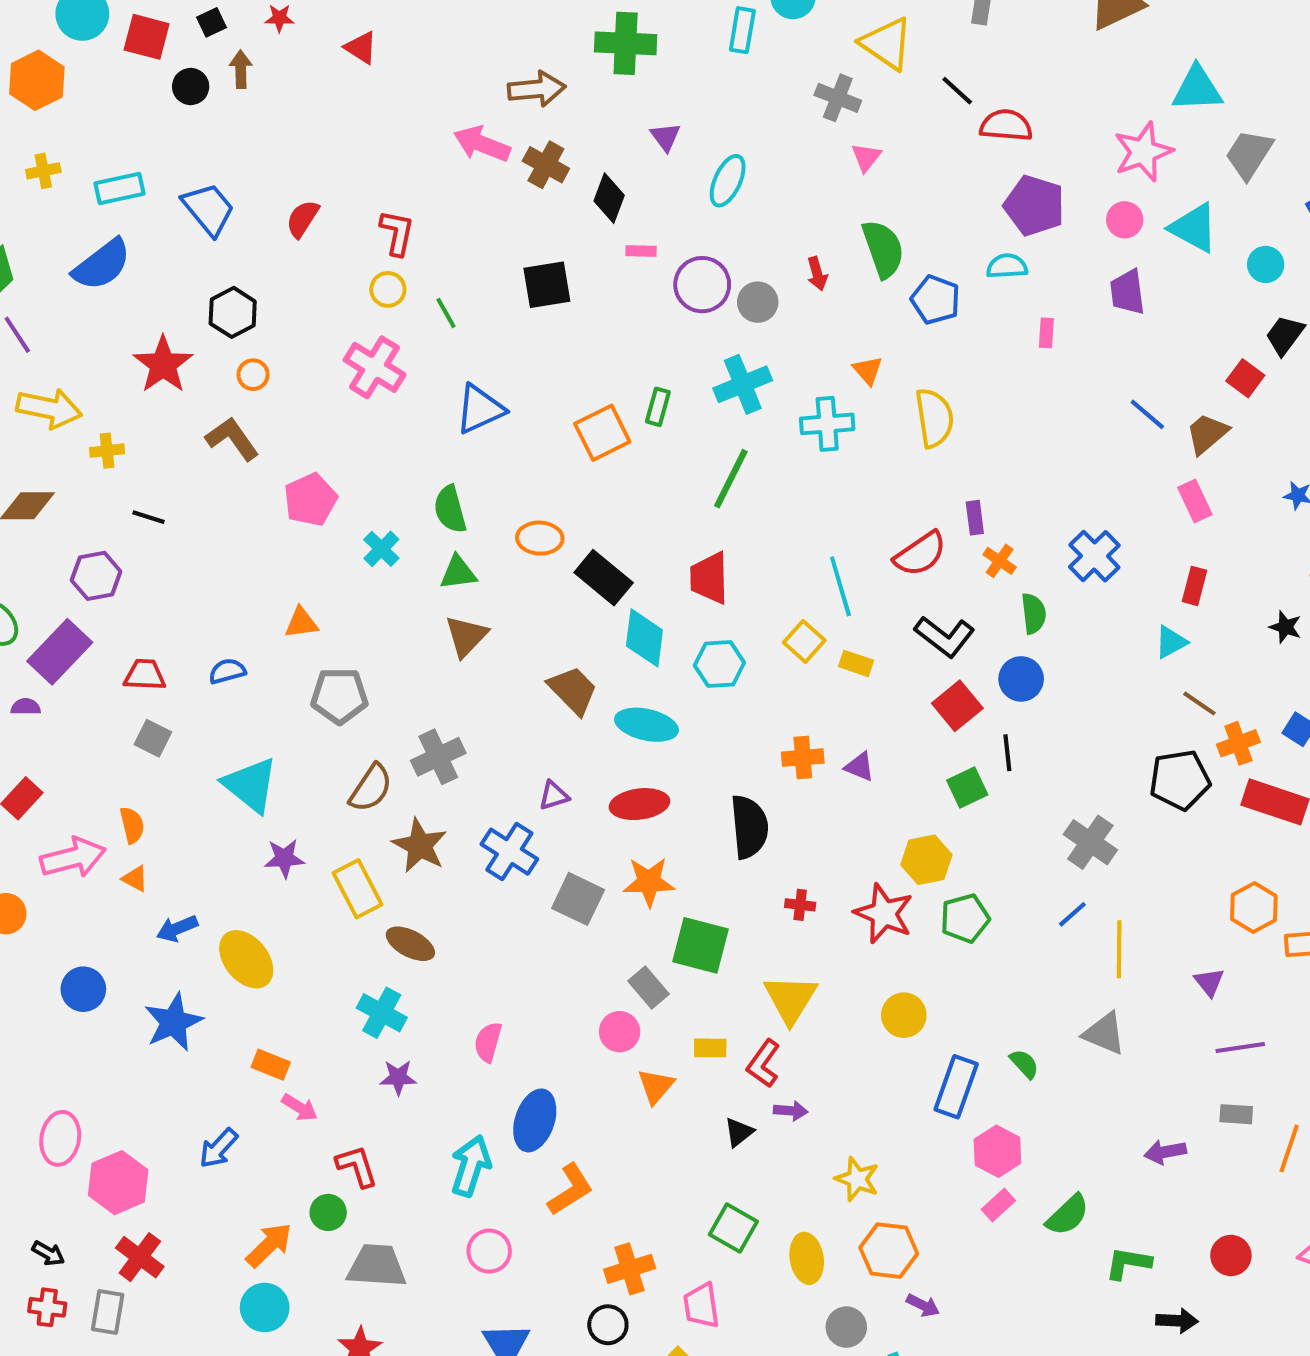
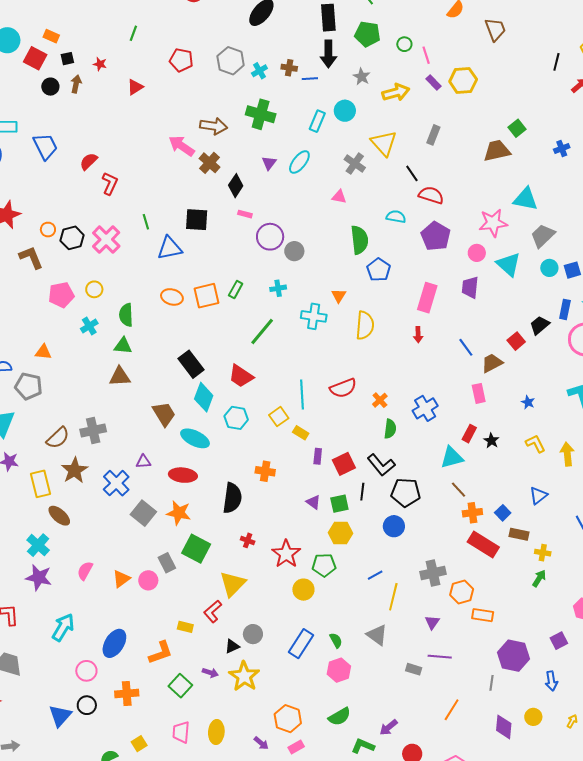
red triangle: (361, 48) -> (135, 87), turned 42
pink triangle: (866, 157) -> (339, 197), moved, turned 49
cyan ellipse: (728, 181) -> (299, 162), moved
red L-shape: (397, 233) -> (110, 183), moved
cyan circle: (1266, 264) -> (549, 268), moved
cyan semicircle: (1007, 266) -> (396, 217), moved
red arrow: (817, 274) -> (418, 335), moved
yellow circle: (388, 289) -> (94, 289), moved
black hexagon: (233, 312) -> (72, 238), moved
pink rectangle: (1046, 333) -> (427, 298), size x2.0
cyan cross: (743, 384) -> (278, 288), size x0.6
blue triangle: (480, 409) -> (170, 248), moved
purple rectangle: (975, 518) -> (318, 456), moved
orange ellipse: (540, 538) -> (172, 297), moved
red trapezoid: (709, 578) -> (241, 376), turned -68
black star: (1285, 627) -> (491, 441), moved
brown triangle: (466, 636) -> (120, 377), turned 30
black L-shape: (945, 636) -> (381, 465), moved
cyan triangle: (1171, 642) -> (452, 457), size x1.4
blue circle: (1021, 679) -> (394, 526), moved
gray pentagon: (339, 696) -> (29, 386), moved
purple triangle: (860, 767) -> (313, 502), moved
black pentagon: (1180, 780) -> (406, 492), moved
gray cross: (1090, 842) -> (433, 573), moved, turned 30
yellow hexagon: (926, 860) -> (340, 533), moved
yellow circle: (904, 1015) -> (303, 590), moved
yellow rectangle: (710, 1048) -> (185, 627), moved
purple star: (398, 1077) -> (39, 577), size x1.5
orange triangle: (656, 1086) -> (121, 579), moved
purple arrow: (791, 1111) -> (210, 673), moved
gray rectangle: (1236, 1114) -> (414, 669), moved
blue ellipse: (535, 1120) -> (114, 643), moved
black triangle: (739, 1132) -> (232, 646), moved
pink hexagon: (997, 1151) -> (339, 670), moved
purple arrow: (1165, 1152) -> (389, 727), moved, turned -42
yellow star: (857, 1179) -> (244, 676), size x1.4
orange L-shape: (570, 1190) -> (161, 653), moved
pink rectangle: (998, 1205) -> (296, 747), moved
pink circle: (489, 1251) -> (86, 671), moved
orange hexagon: (889, 1251) -> (288, 719), moved
yellow ellipse: (807, 1258) -> (216, 732), moved
pink trapezoid: (701, 1306) -> (181, 732), moved
black circle: (608, 1325) -> (87, 705), moved
gray circle: (846, 1327) -> (253, 634), moved

